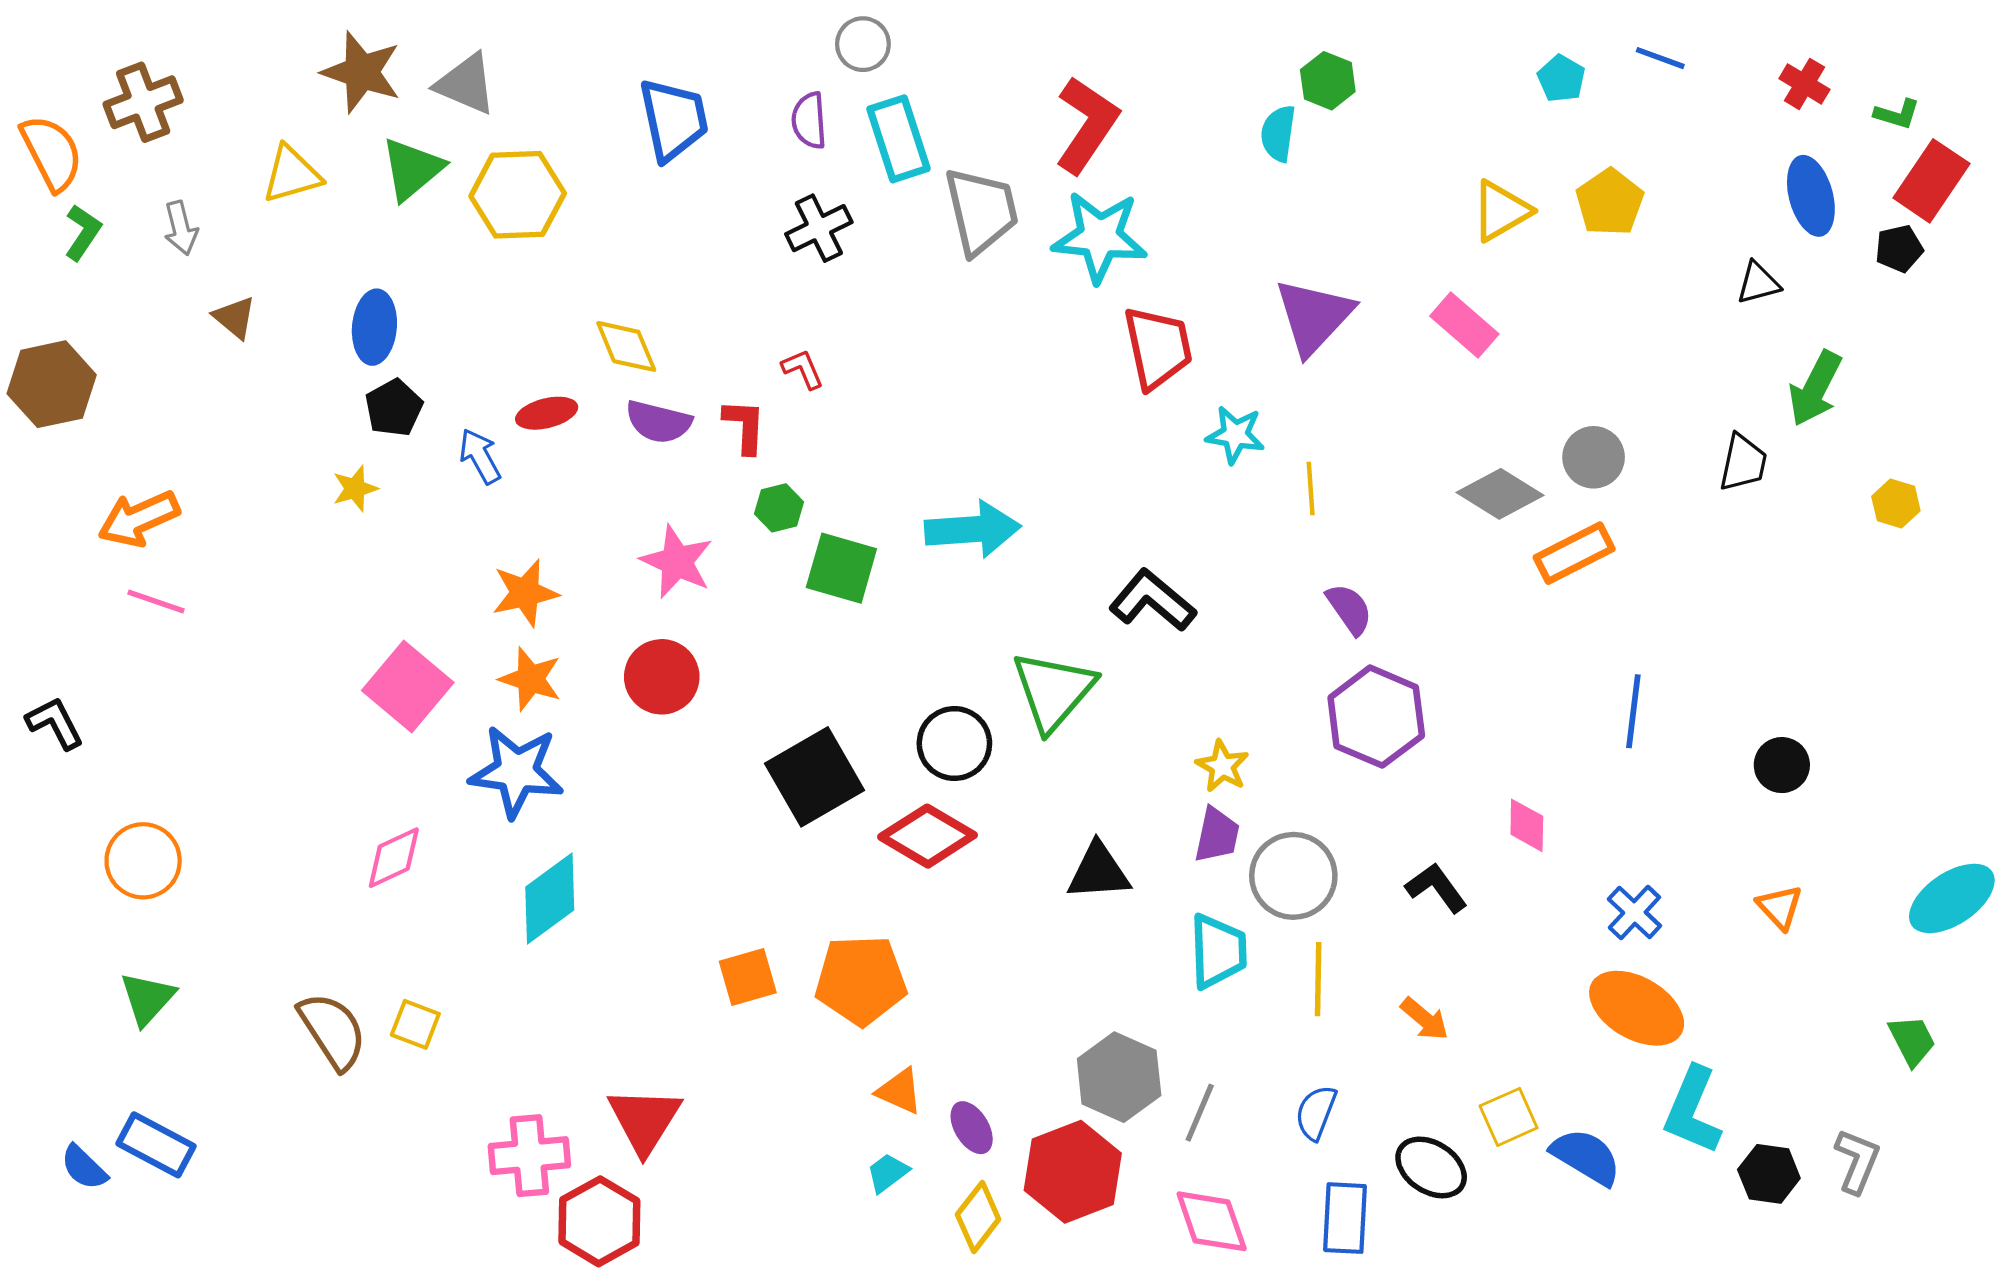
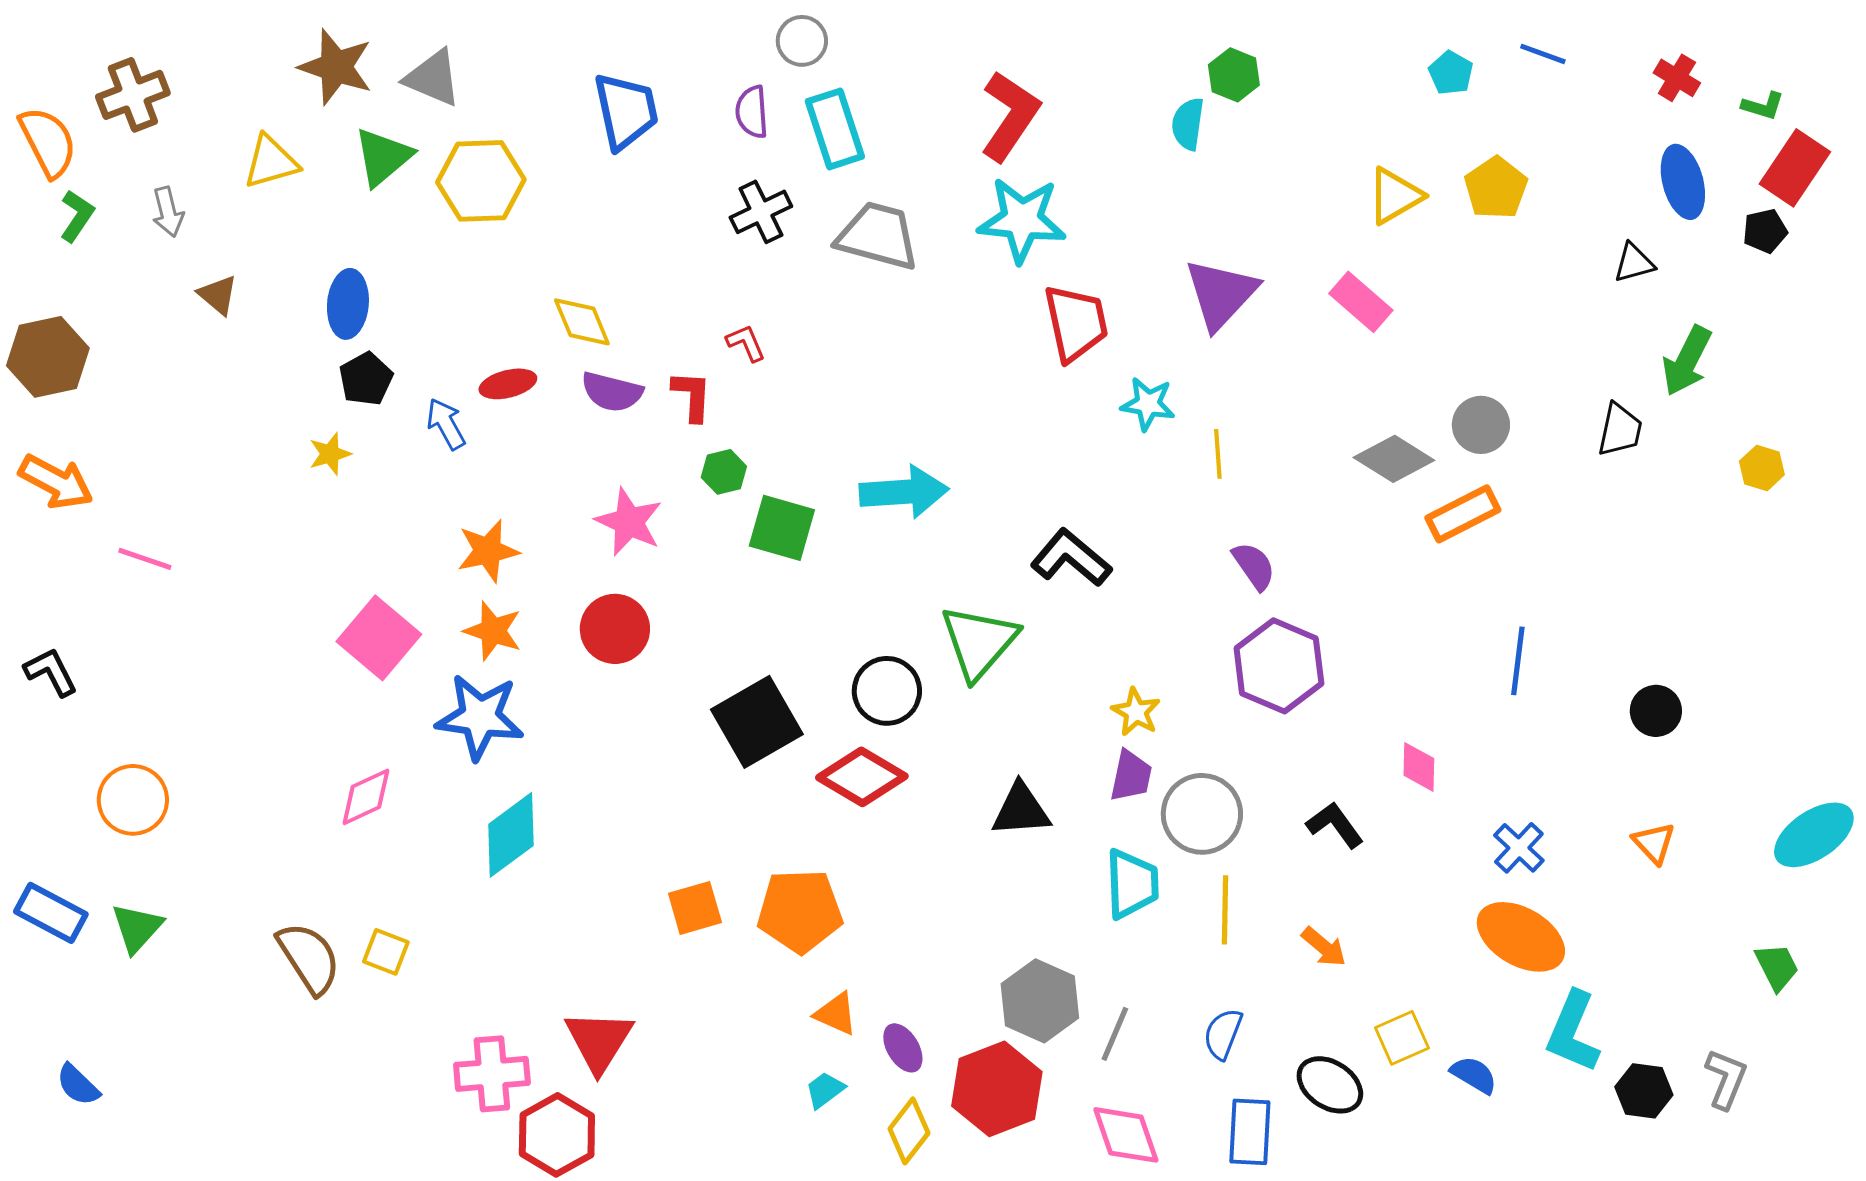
gray trapezoid: (981, 211) -> (878, 236), moved, turned -62
orange arrow: (139, 519) -> (56, 482), moved, turned -128
blue rectangle: (156, 1145) -> (51, 913), moved
blue semicircle: (1586, 1157) -> (1474, 1075), size x0.7

